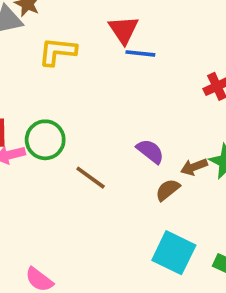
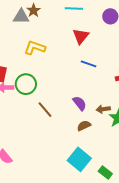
yellow L-shape: (57, 52) -> (35, 48), moved
blue line: (140, 53) -> (89, 64), moved
brown arrow: (194, 167) -> (103, 109), moved

